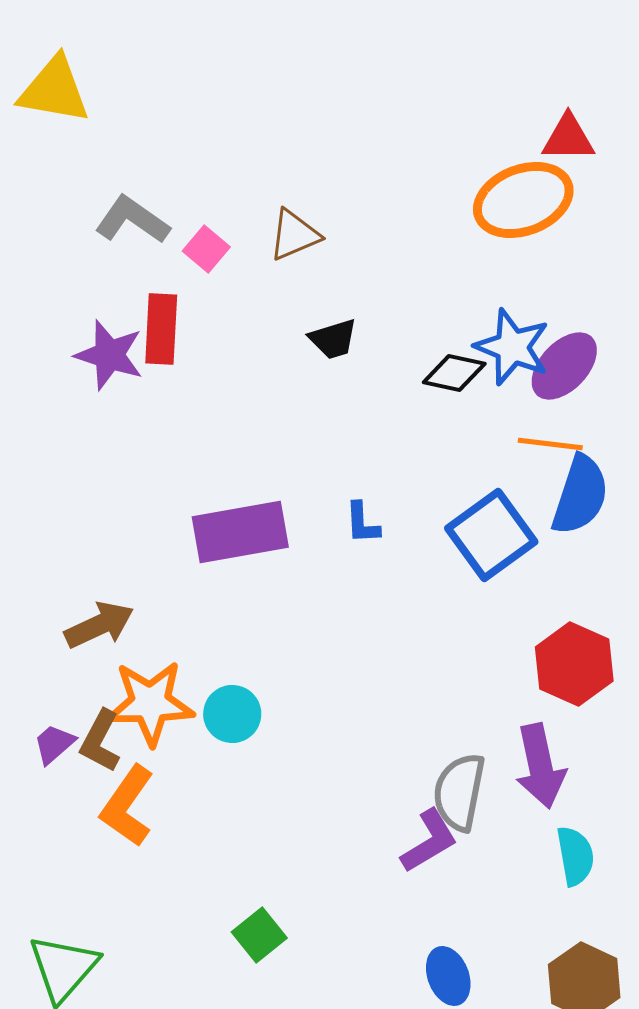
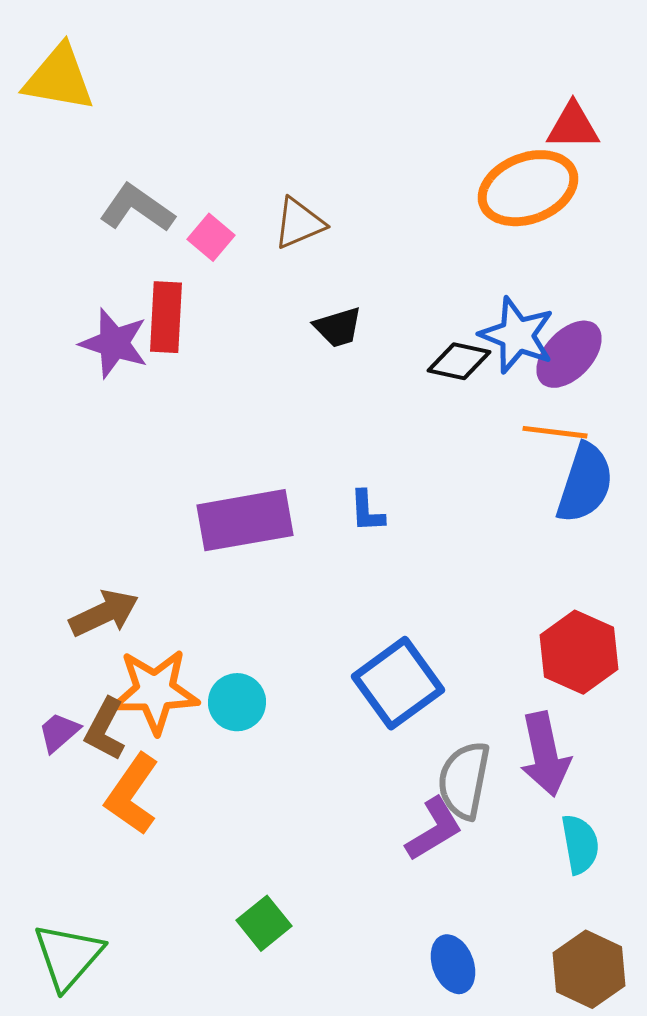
blue square: (491, 535) -> (398, 683), moved

